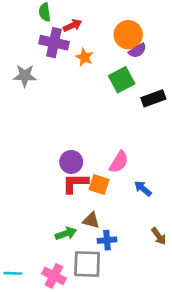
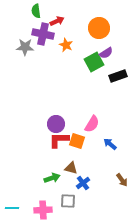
purple semicircle: (137, 51) -> (106, 53), moved
gray star: (25, 76) -> (25, 47), moved
blue cross: (107, 240) -> (83, 183), turned -32
gray square: (87, 264) -> (68, 201), size x0.7
pink cross: (54, 276) -> (43, 210), turned -30

